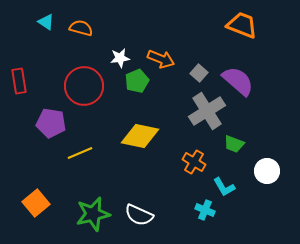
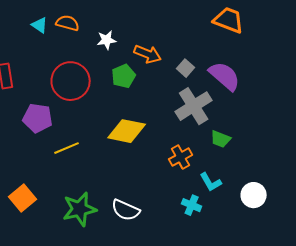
cyan triangle: (46, 22) -> (40, 25), moved
white star: (120, 58) -> (107, 40), moved
orange cross: (194, 162) -> (181, 157), turned 30
white circle: (267, 171) -> (254, 195), moved

